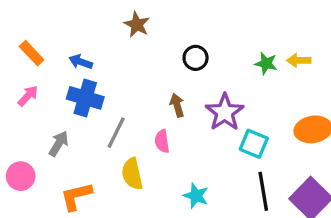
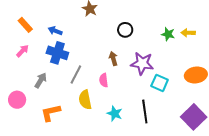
purple star: (225, 112) -> (142, 63), turned -30
black line: (263, 191) -> (145, 111), moved
cyan star: (196, 196) -> (115, 114), moved

